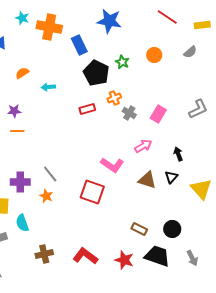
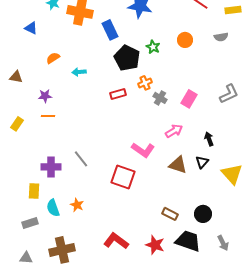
gray semicircle: (190, 52) -> (221, 37), turned 32
orange star: (46, 196) -> (77, 205), moved
brown cross: (44, 254) -> (62, 250), moved, size x1.4

